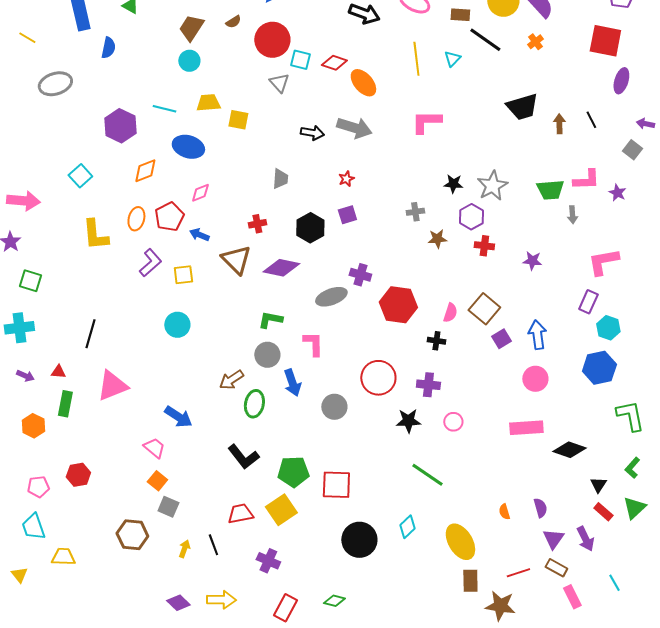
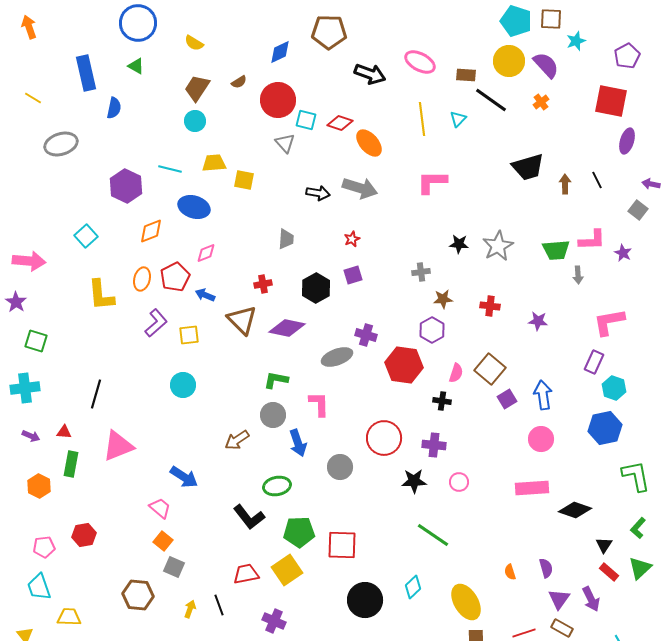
purple hexagon: (471, 217) -> (432, 330), moved
green ellipse: (254, 404) -> (277, 486), moved, turned 68

